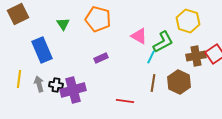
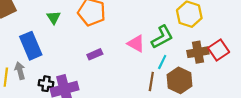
pink triangle: (139, 36) -> (136, 43), moved
cyan line: (151, 57) -> (162, 62), moved
gray arrow: (39, 84) -> (20, 71), moved

